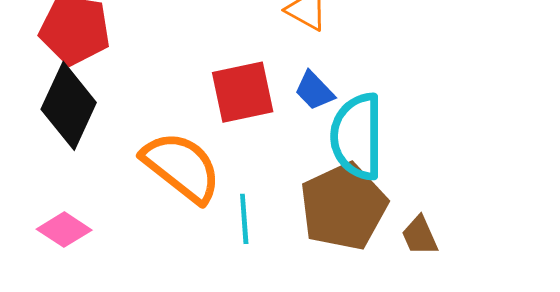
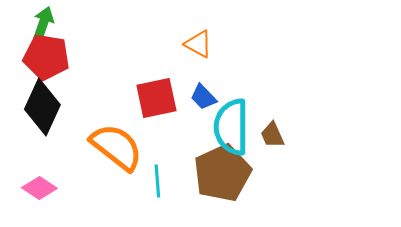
brown trapezoid: (420, 236) -> (272, 135), moved

